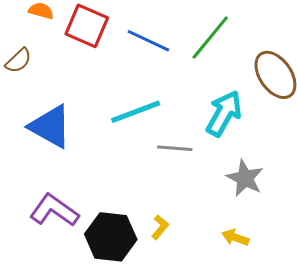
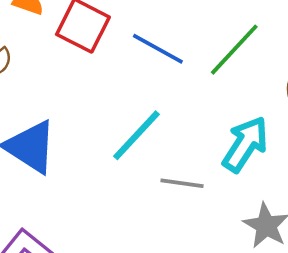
cyan line: (136, 112) -> (137, 135), turned -30

